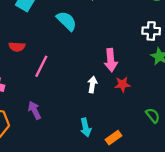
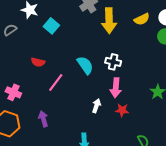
cyan semicircle: (67, 21) -> (85, 65), moved
white cross: (151, 31) -> (113, 62), moved

